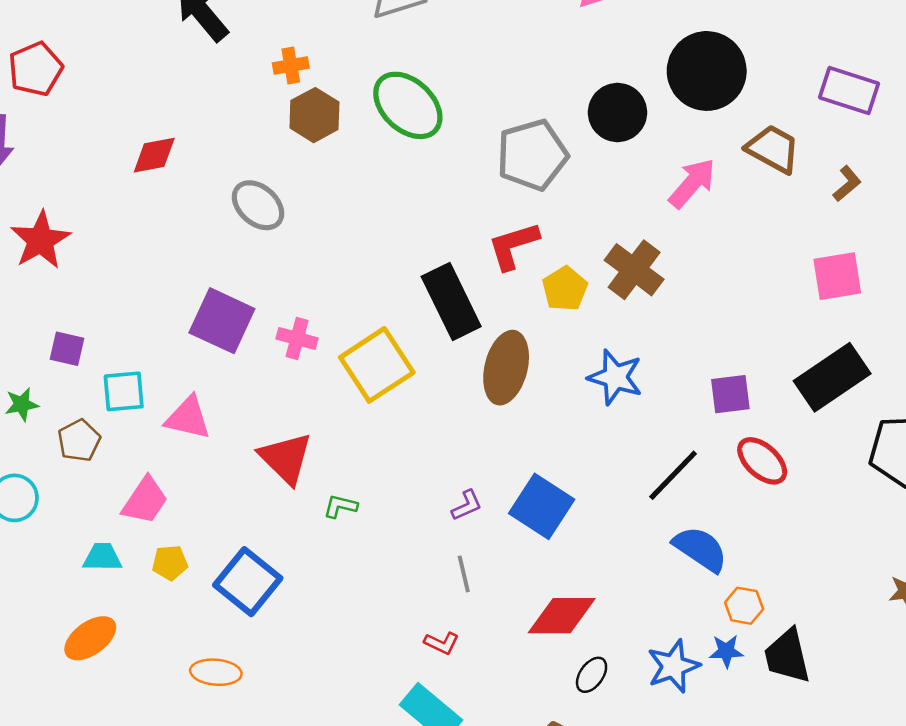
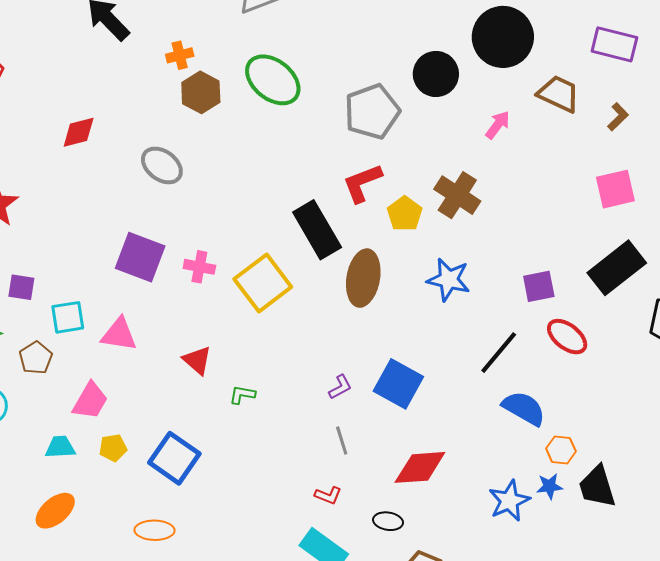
pink arrow: (692, 183) -> (498, 125), size x0.7
red triangle: (286, 458) -> (197, 360), size x0.7
black ellipse: (592, 675) -> (388, 521), moved, turned 68

